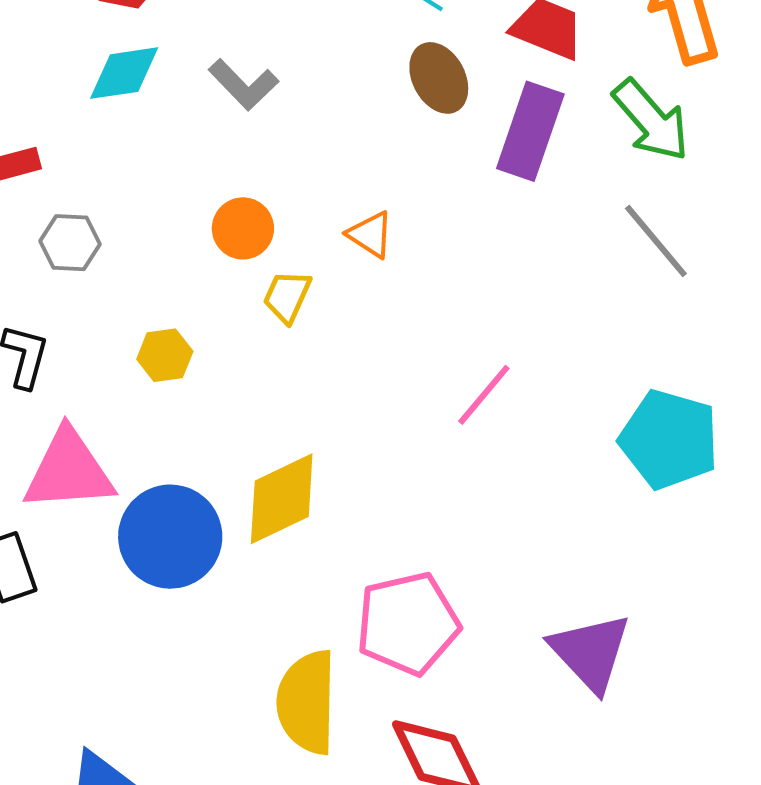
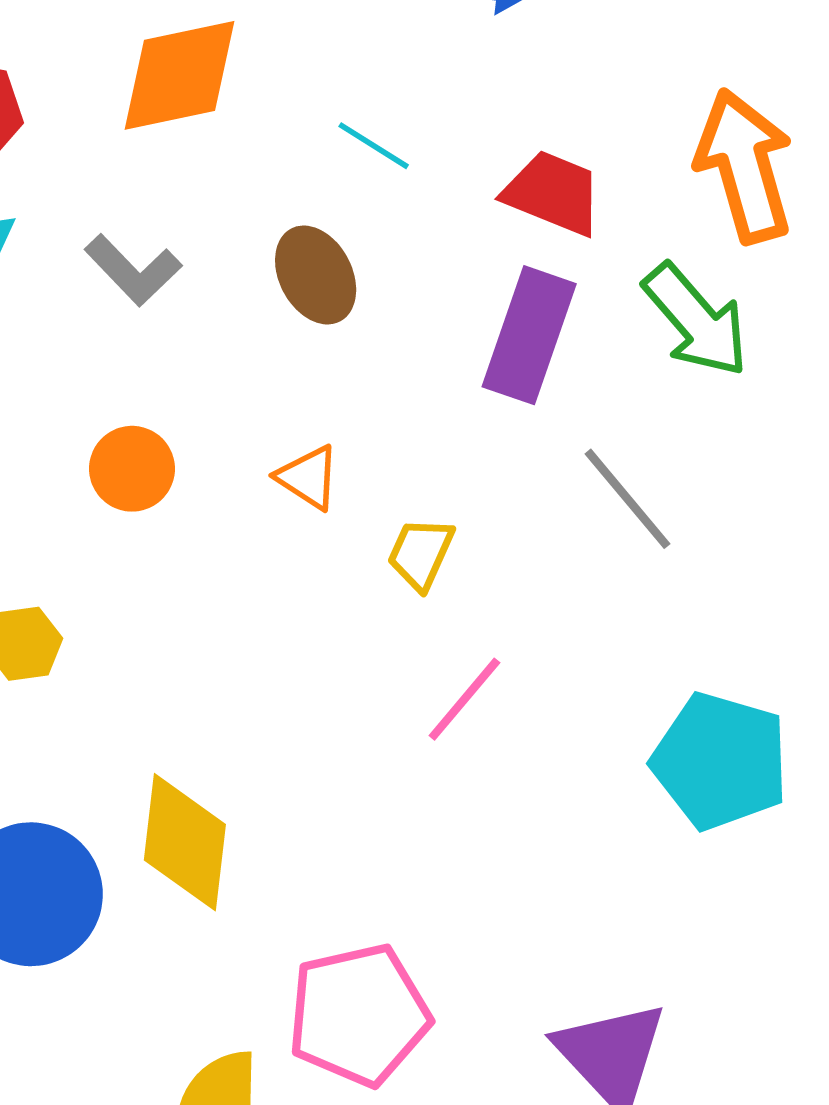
brown ellipse: (439, 78) -> (316, 275), moved
gray line: (656, 241) -> (627, 499), moved
yellow trapezoid: (287, 296) -> (421, 554), moved
yellow diamond: (282, 499) -> (185, 842), turned -58

